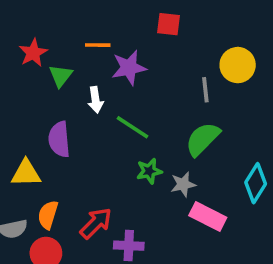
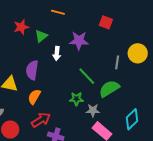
orange line: (98, 45) -> (58, 12), moved
red star: (33, 53) -> (21, 27), moved
green line: (133, 127) -> (87, 76), moved
orange semicircle: (48, 215) -> (34, 97), moved

